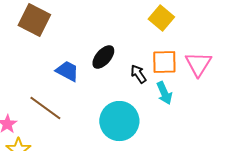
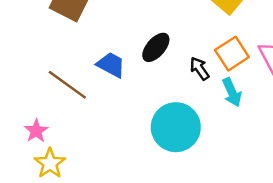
orange square: (164, 62) -> (232, 54), turned -32
brown line: (45, 108) -> (67, 85), moved

